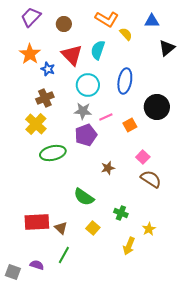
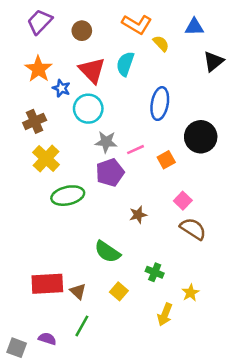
cyan circle: (88, 85) -> (88, 109), moved
brown cross: (45, 98) -> (35, 121), moved

